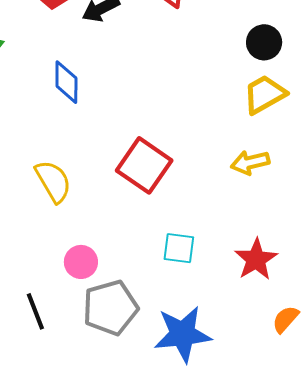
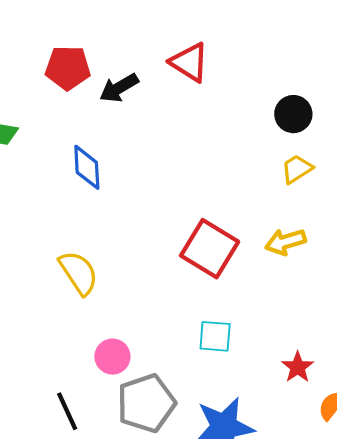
yellow trapezoid: (265, 94) -> (297, 169), size x0.7
red square: (144, 165) -> (210, 249), moved
red star: (256, 259) -> (298, 367), moved, size x0.7

